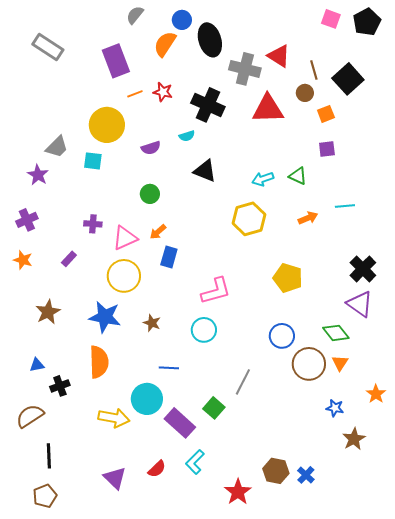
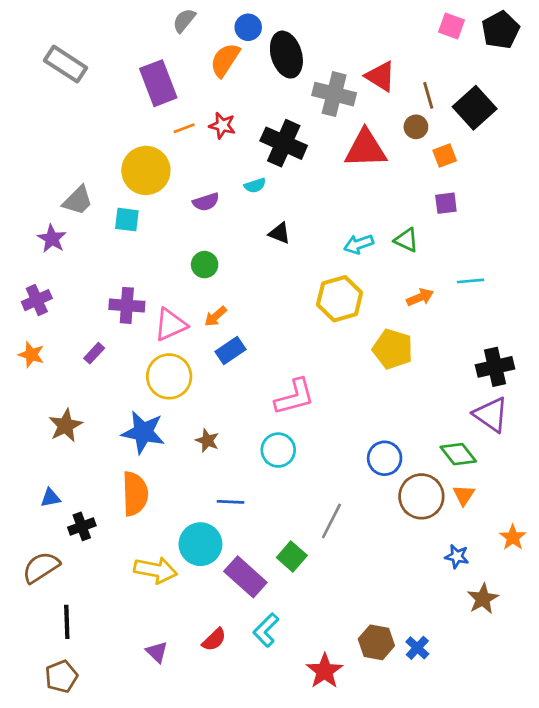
black triangle: (205, 171) -> (280, 233), size x0.7
purple cross: (93, 224) -> (127, 305), size x1.4
blue rectangle: (169, 257) -> (230, 350), turned 40
black cross: (363, 269) -> (495, 367), turned 32
yellow pentagon: (288, 278) -> (393, 349), moved
purple triangle: (115, 478) -> (157, 652), size x0.7

